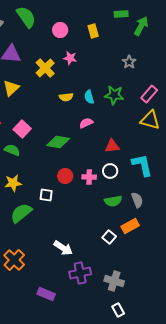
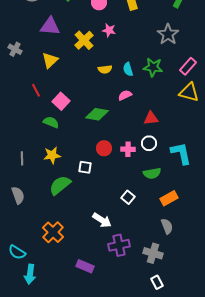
gray star: (129, 62) -> (168, 34), size x1.5
cyan L-shape: (142, 165) -> (181, 153), moved
gray semicircle: (137, 200) -> (167, 226), moved
white square: (109, 237) -> (128, 197), moved

